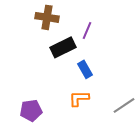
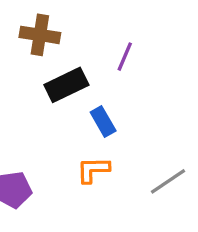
purple line: (87, 30) -> (125, 57), moved

